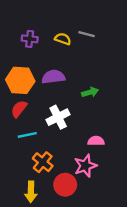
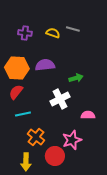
white cross: (58, 117) -> (60, 99), moved
pink semicircle: (96, 141) -> (88, 115), moved

